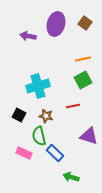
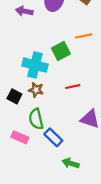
green square: (83, 80) -> (61, 51), moved
cyan cross: (38, 86) -> (35, 65), turned 30
brown star: (46, 116) -> (36, 90), moved

